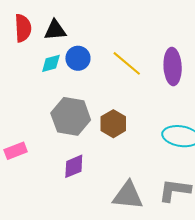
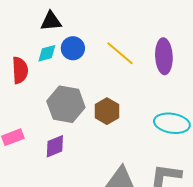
red semicircle: (23, 28) -> (20, 70), moved
purple diamond: (74, 166) -> (55, 146), moved

